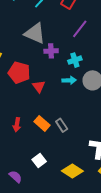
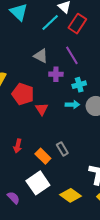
purple line: (80, 29) -> (72, 55), moved, turned -72
gray triangle: (35, 33) -> (41, 56), size x0.7
orange rectangle: (42, 123) -> (43, 156), moved
white square: (39, 160) -> (38, 183), size x1.6

